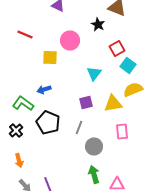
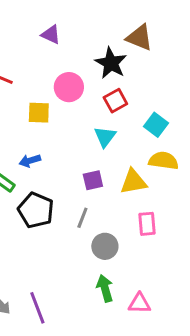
black star: (98, 24) -> (111, 63), size x1.5
red square: (117, 48) -> (115, 101), moved
yellow semicircle: (133, 89) -> (163, 161), turned 30

